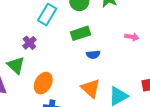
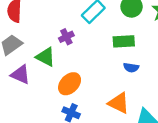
green triangle: (16, 65) -> (46, 57), turned -30
orange triangle: (91, 88) -> (119, 103), turned -30

